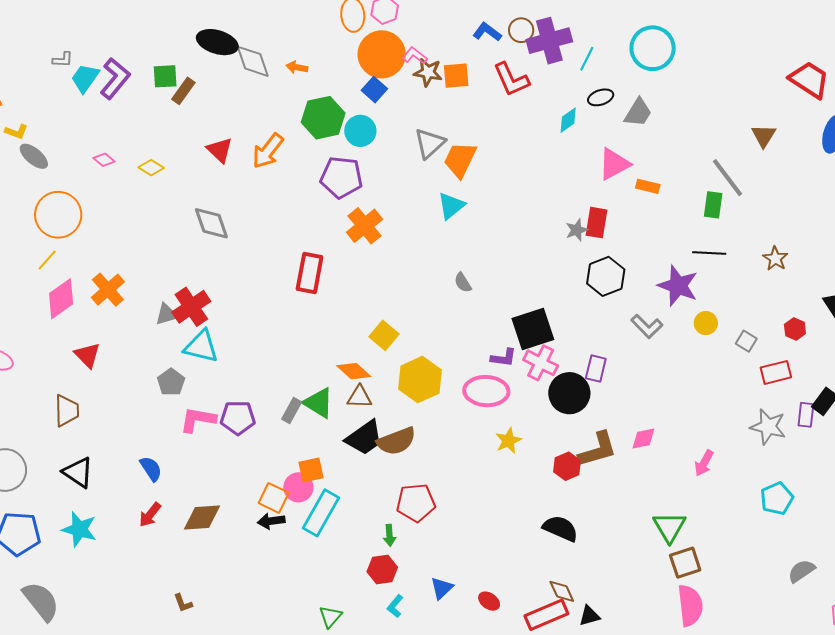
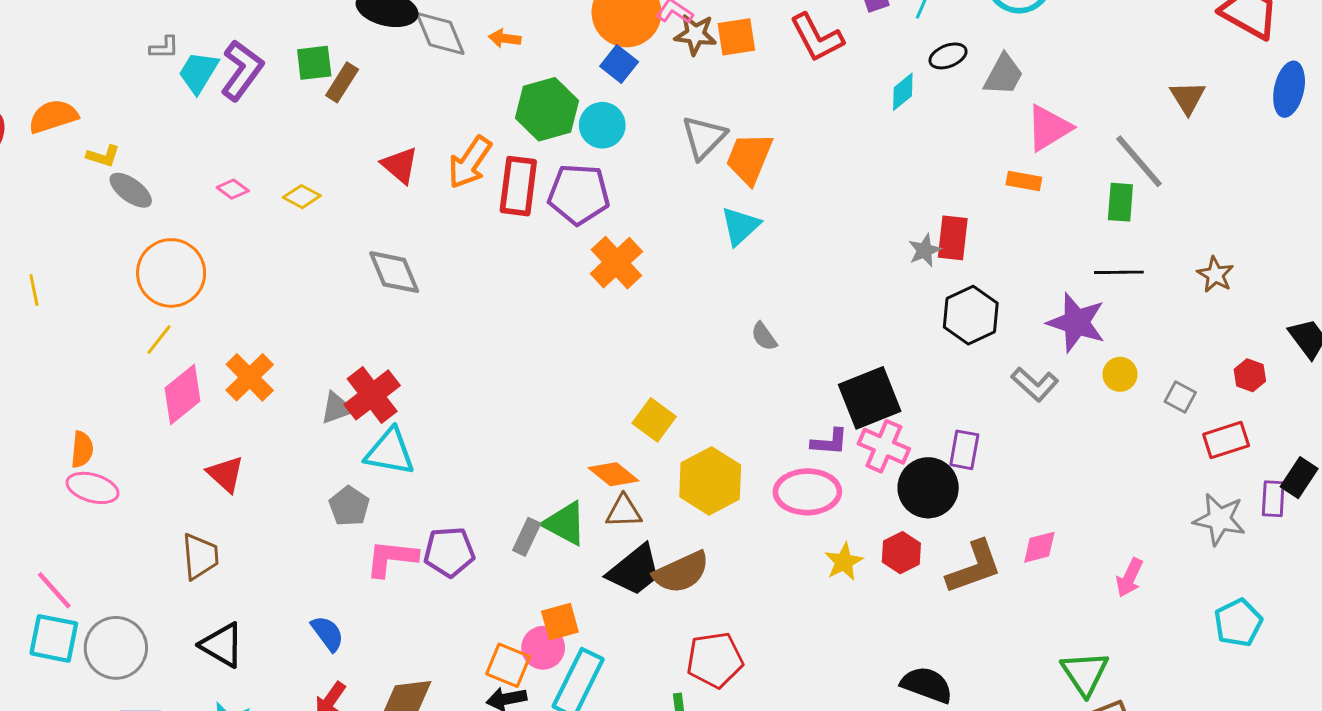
pink triangle: (614, 164) -> (1049, 128), moved
red rectangle: (310, 273) -> (518, 186), moved
red hexagon: (567, 466) -> (901, 553), moved

